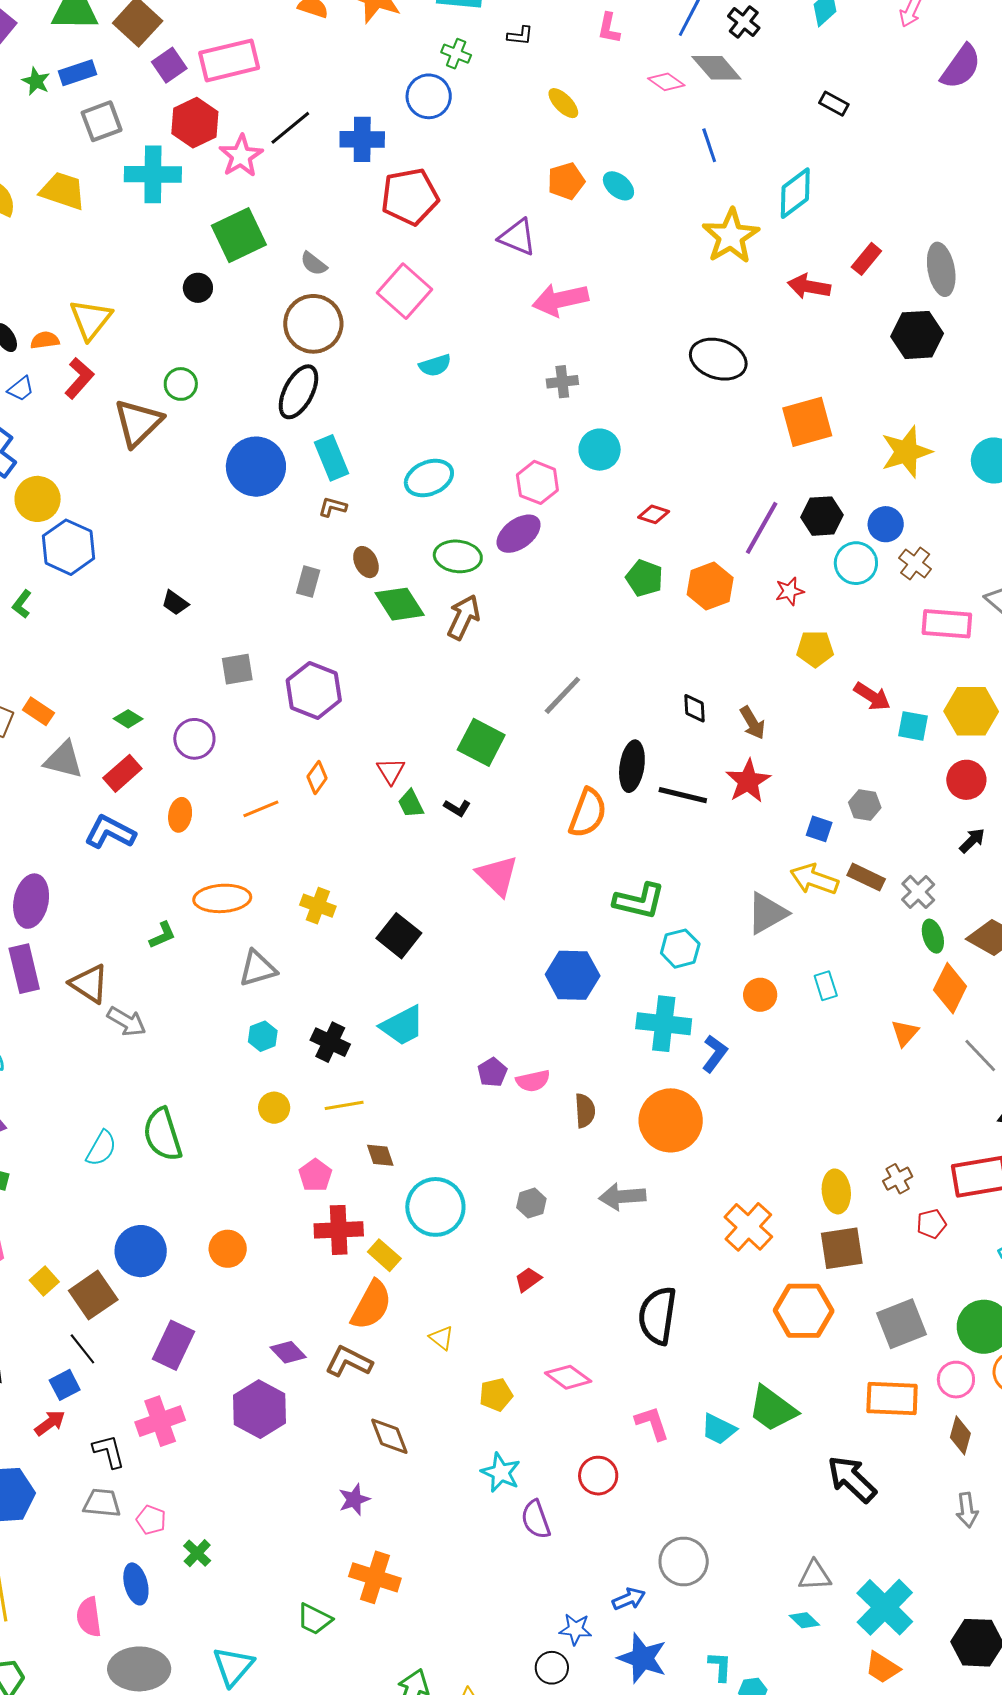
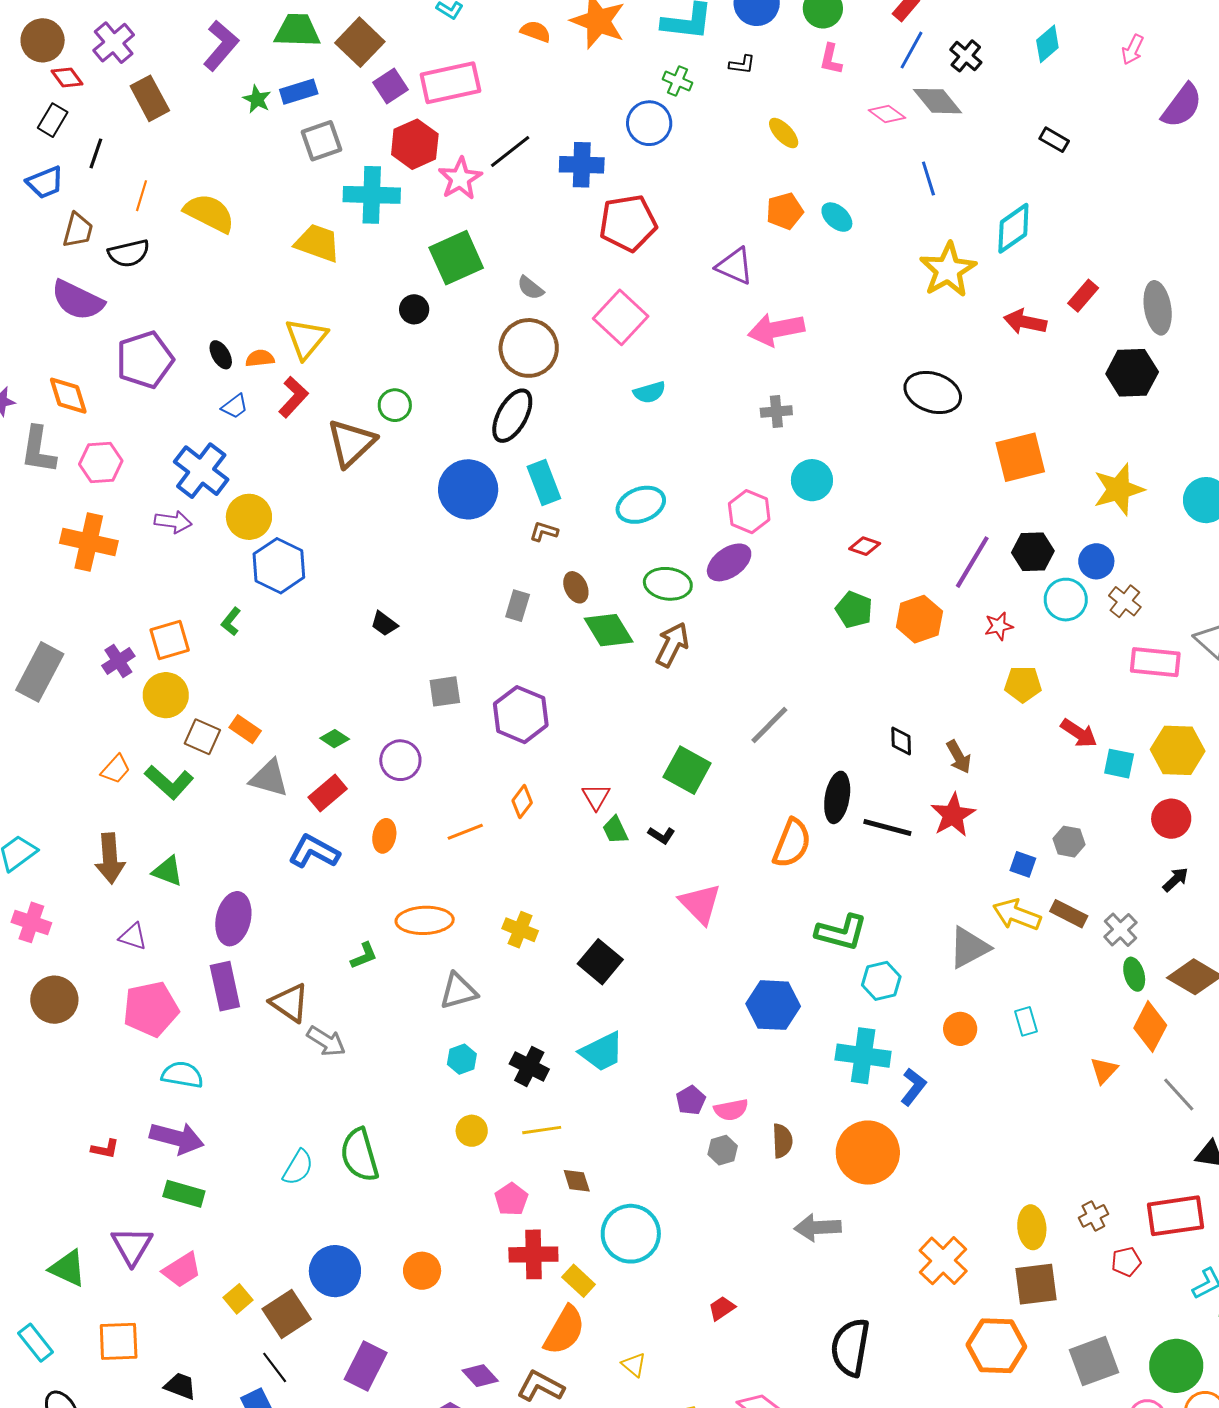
yellow trapezoid: (63, 191) -> (318, 243), moved
gray hexagon: (531, 1203) -> (723, 1150), moved

